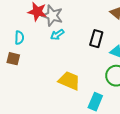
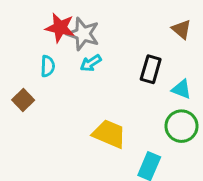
cyan semicircle: (19, 38) -> (48, 66), moved
brown square: (13, 59) -> (23, 100), turned 32

